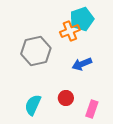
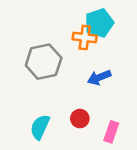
orange cross: (70, 31) -> (85, 38), turned 30

